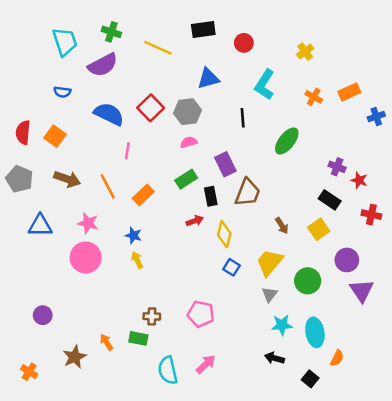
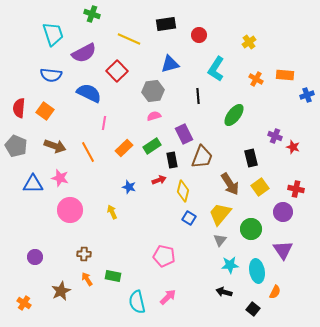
green cross: (111, 32) -> (92, 14), moved
blue semicircle: (62, 92) -> (51, 75), size x1.5
orange rectangle: (349, 92) -> (285, 75), turned 30
red square: (151, 108) -> (117, 71), moved
orange rectangle: (143, 195) -> (124, 148), moved
black rectangle: (330, 200) -> (251, 158), moved, turned 42
red cross: (371, 215) -> (296, 189), moved
pink star: (88, 223) -> (60, 178), moved
brown arrow: (282, 226) -> (230, 184), size x1.6
blue star: (133, 235) -> (129, 187), moved
purple triangle: (362, 291) -> (283, 250), moved
brown cross: (152, 316) -> (84, 254), moved

